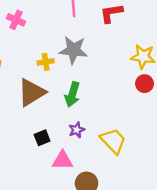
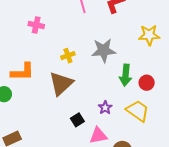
gray star: (73, 50) -> (104, 50), moved
red circle: (145, 84) -> (147, 83), moved
green arrow: (72, 94) -> (126, 75), moved

